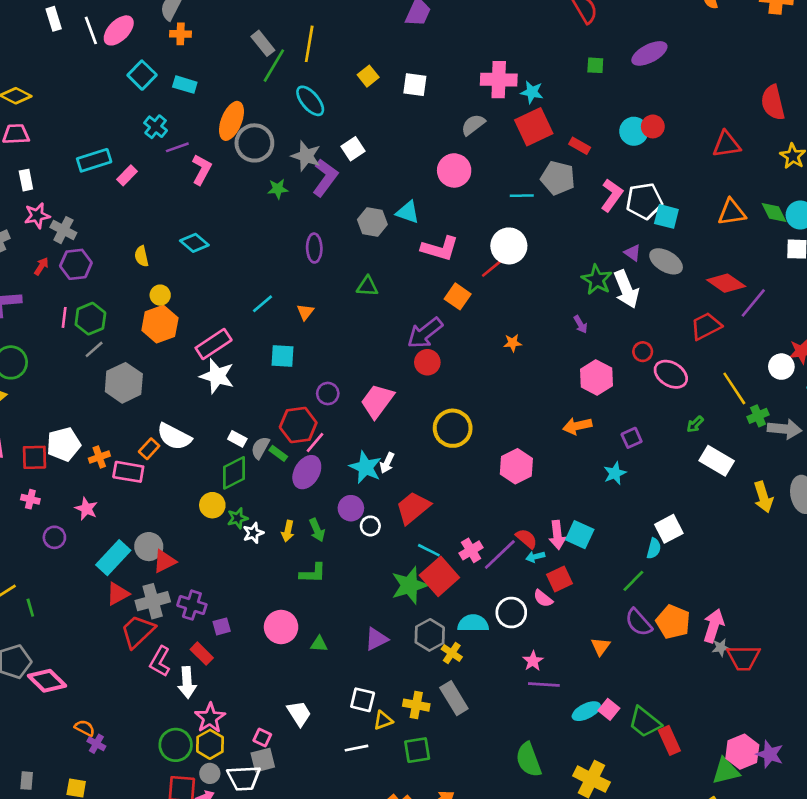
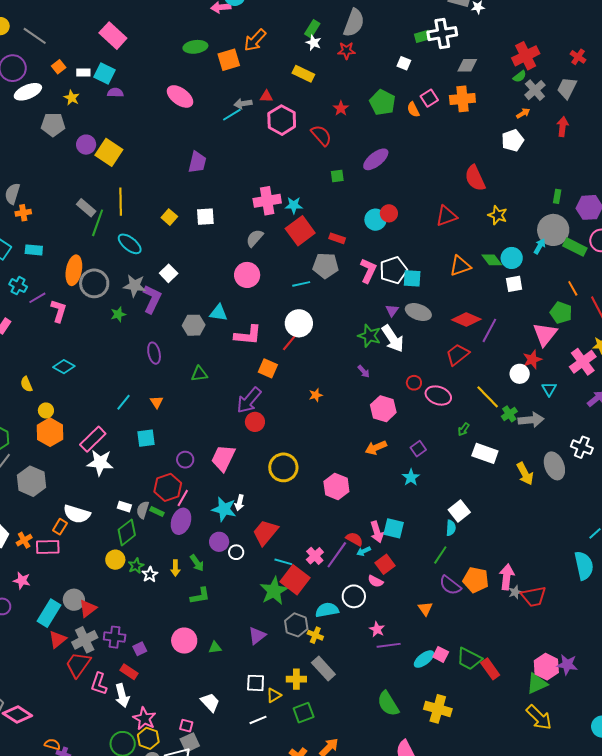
purple triangle: (633, 253) -> (392, 310), turned 40

